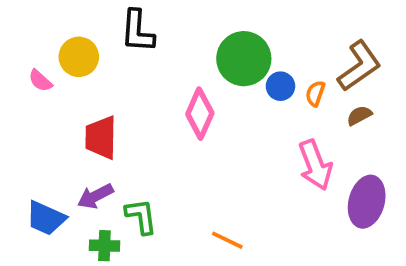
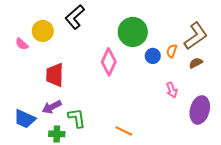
black L-shape: (137, 31) -> (75, 17), turned 45
blue circle: (280, 86) -> (153, 56), moved
pink arrow: (315, 165) -> (172, 90), size x0.6

